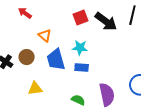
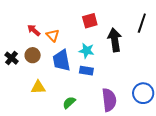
red arrow: (25, 13) -> (34, 30), moved
black arrow: (106, 21) -> (115, 40), moved, turned -140
green semicircle: (78, 100) -> (69, 103), moved, turned -72

